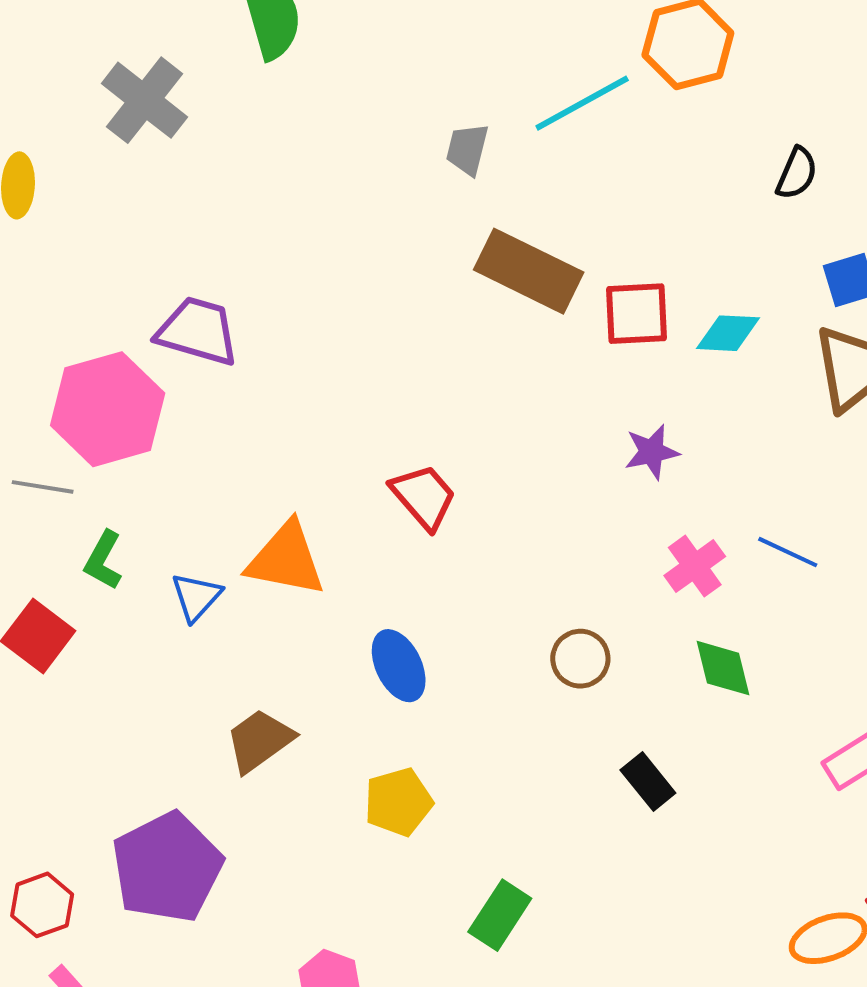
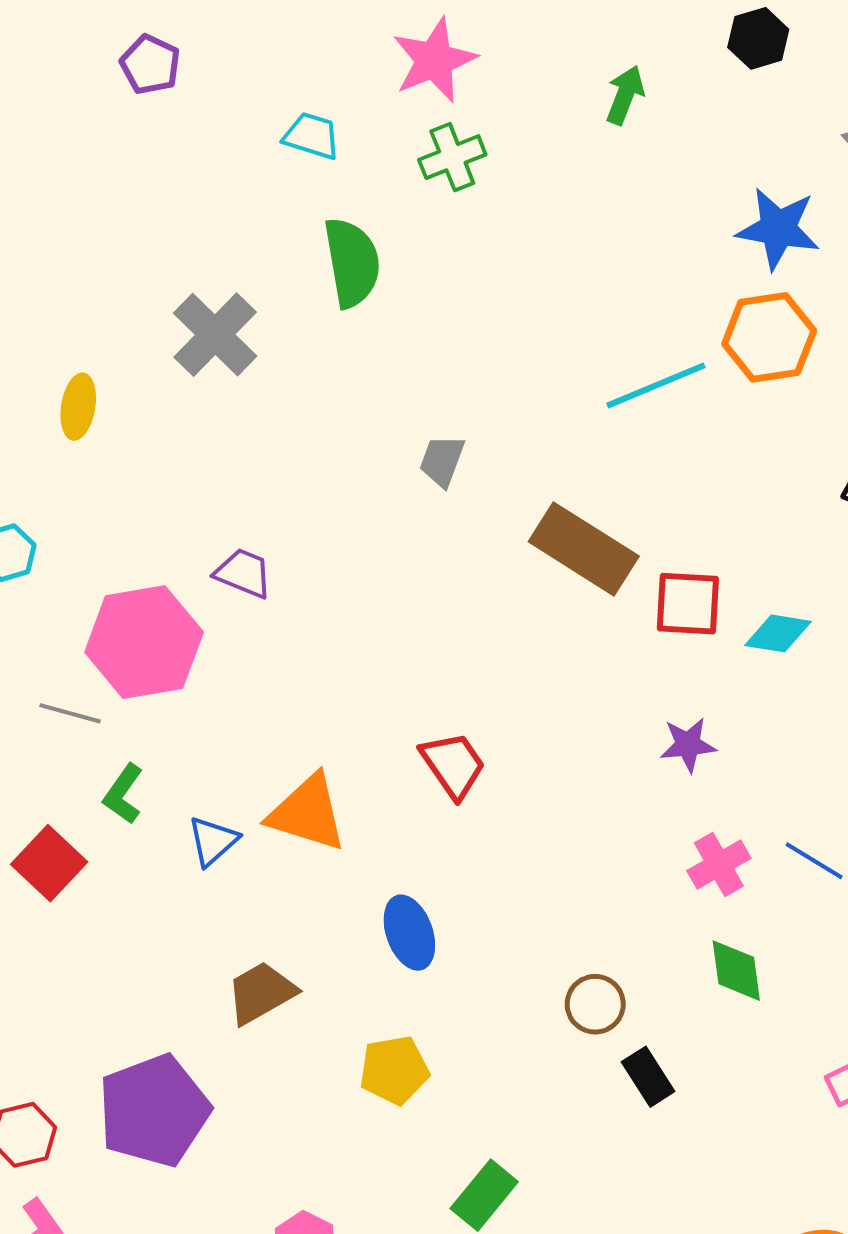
gray trapezoid: (467, 149) -> (442, 461), moved
purple trapezoid: (198, 331) -> (243, 573), size x0.7
brown circle: (580, 659) -> (595, 1004), moved

